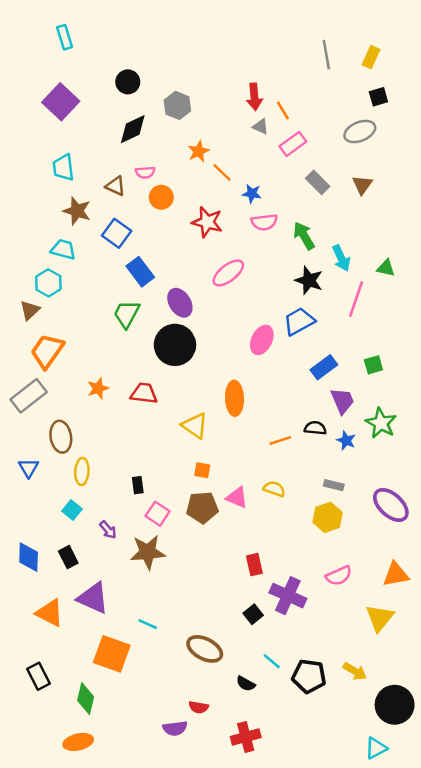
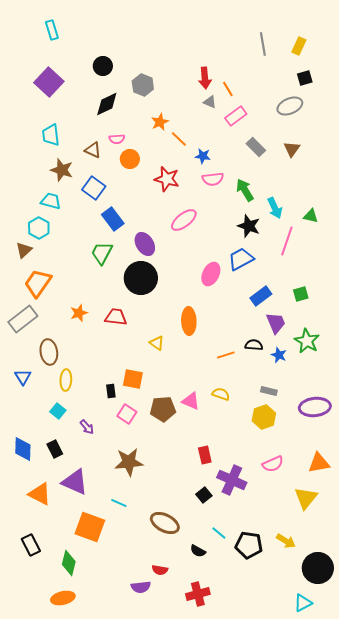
yellow triangle: (195, 426) -> (157, 343), size x0.7
orange square: (202, 470) -> (133, 379), moved, size x1.5
purple ellipse: (391, 505) -> (315, 407), turned -48
brown star: (148, 552) -> (129, 462), moved

